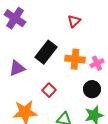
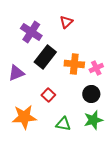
purple cross: (15, 18) -> (31, 32), moved
red triangle: (74, 21) -> (66, 22), moved

